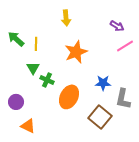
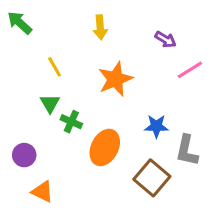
purple arrow: (117, 26) -> (166, 40), moved
green arrow: (16, 39) -> (20, 23), moved
yellow line: (36, 44) -> (55, 67), turned -32

